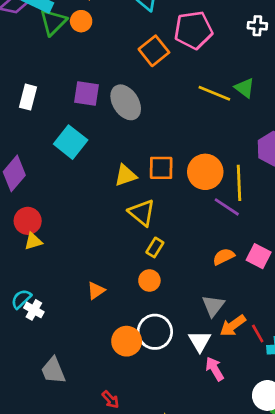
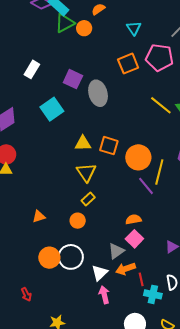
pink square: (259, 256) -> (134, 239), moved

